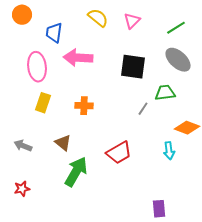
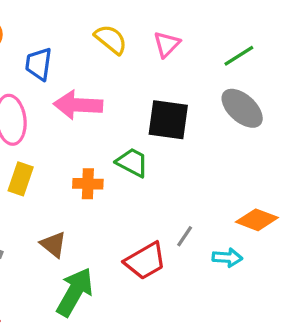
green trapezoid: (165, 93) -> (132, 162), moved, turned 35
gray line: (143, 109) -> (185, 236), moved
cyan arrow: (169, 151) -> (227, 258), turned -78

